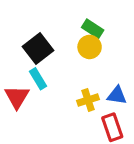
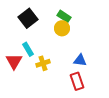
black square: (38, 48) -> (28, 18), moved
yellow cross: (88, 100) -> (43, 63), moved

